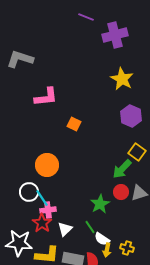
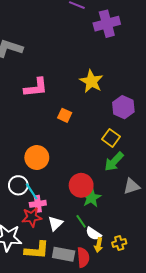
yellow star: (122, 79) -> (91, 81), moved
yellow square: (137, 152) -> (111, 138), moved
red circle: (121, 192) -> (81, 185), moved, size x1.5
red star: (42, 223) -> (32, 217), turned 30
yellow cross: (127, 248) -> (119, 243), turned -32

